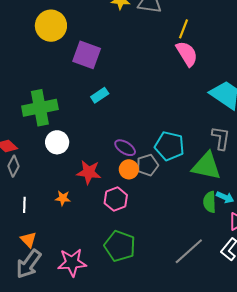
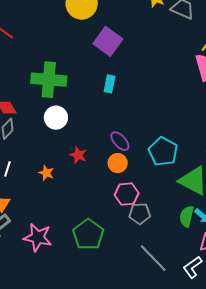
cyan rectangle: (100, 95) -> (110, 84), turned -60
gray pentagon: (147, 165) -> (140, 214), moved
red star: (89, 172) -> (78, 155), size x0.7
pink hexagon: (116, 199) -> (127, 194), moved
gray line: (189, 251) -> (153, 258), turned 72

